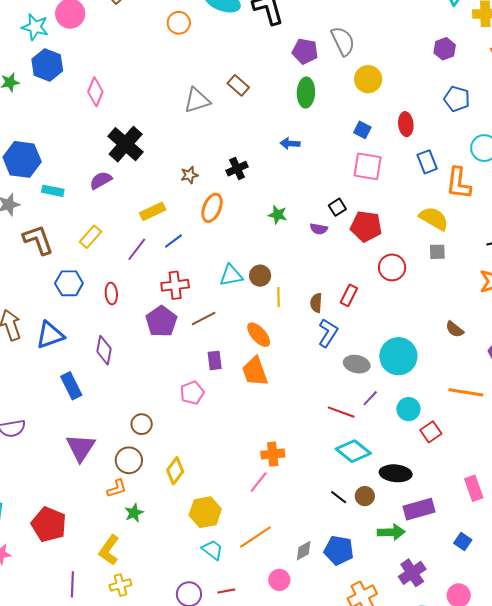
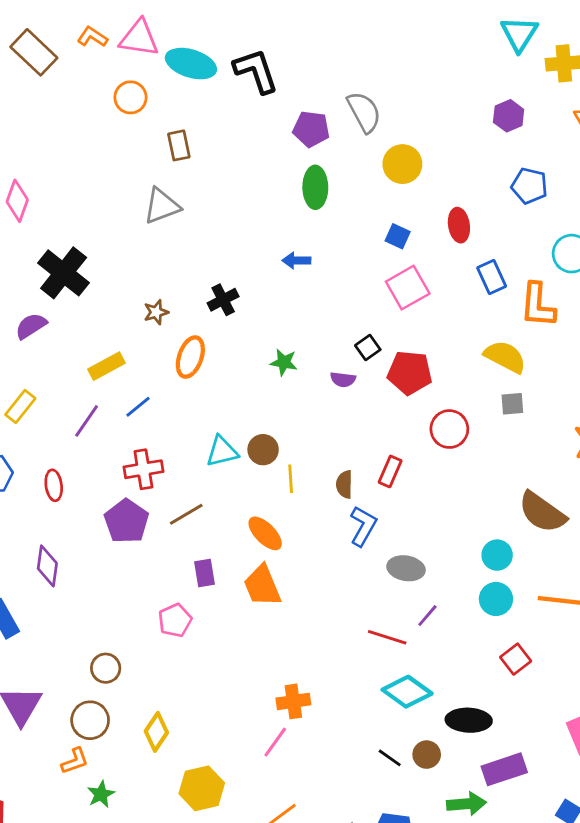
brown rectangle: (238, 85) -> (179, 145), moved, turned 40
pink square: (368, 166) -> (408, 288), turned -36
brown semicircle: (455, 329) -> (542, 512), size x1.8
cyan circle: (398, 356) -> (497, 555), moved, size x0.6
cyan circle: (408, 409) -> (496, 599), moved

